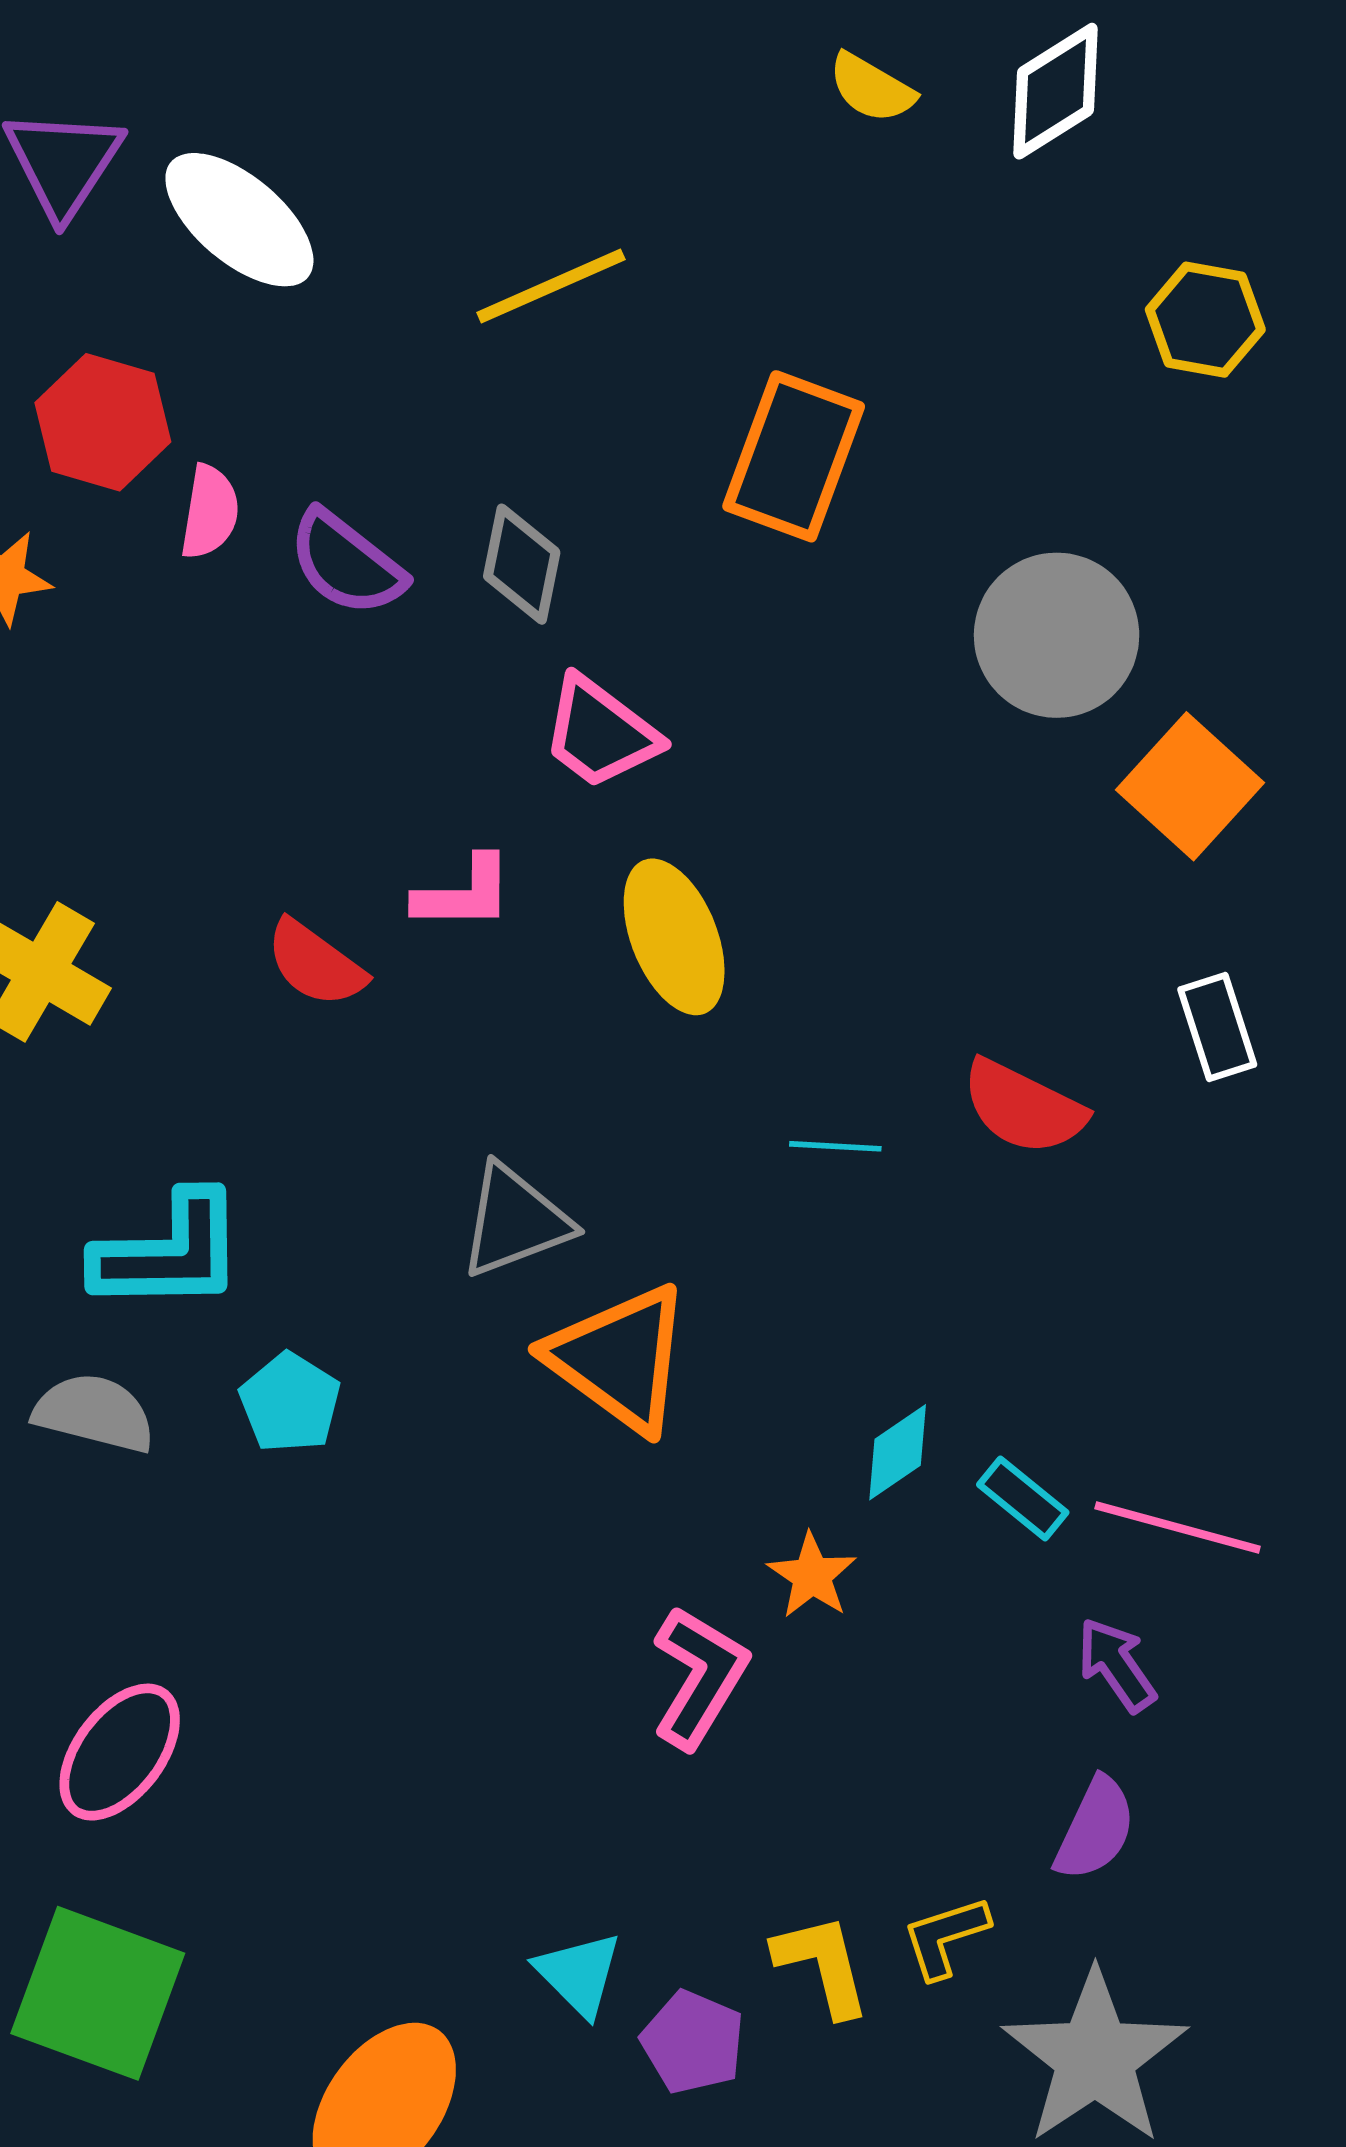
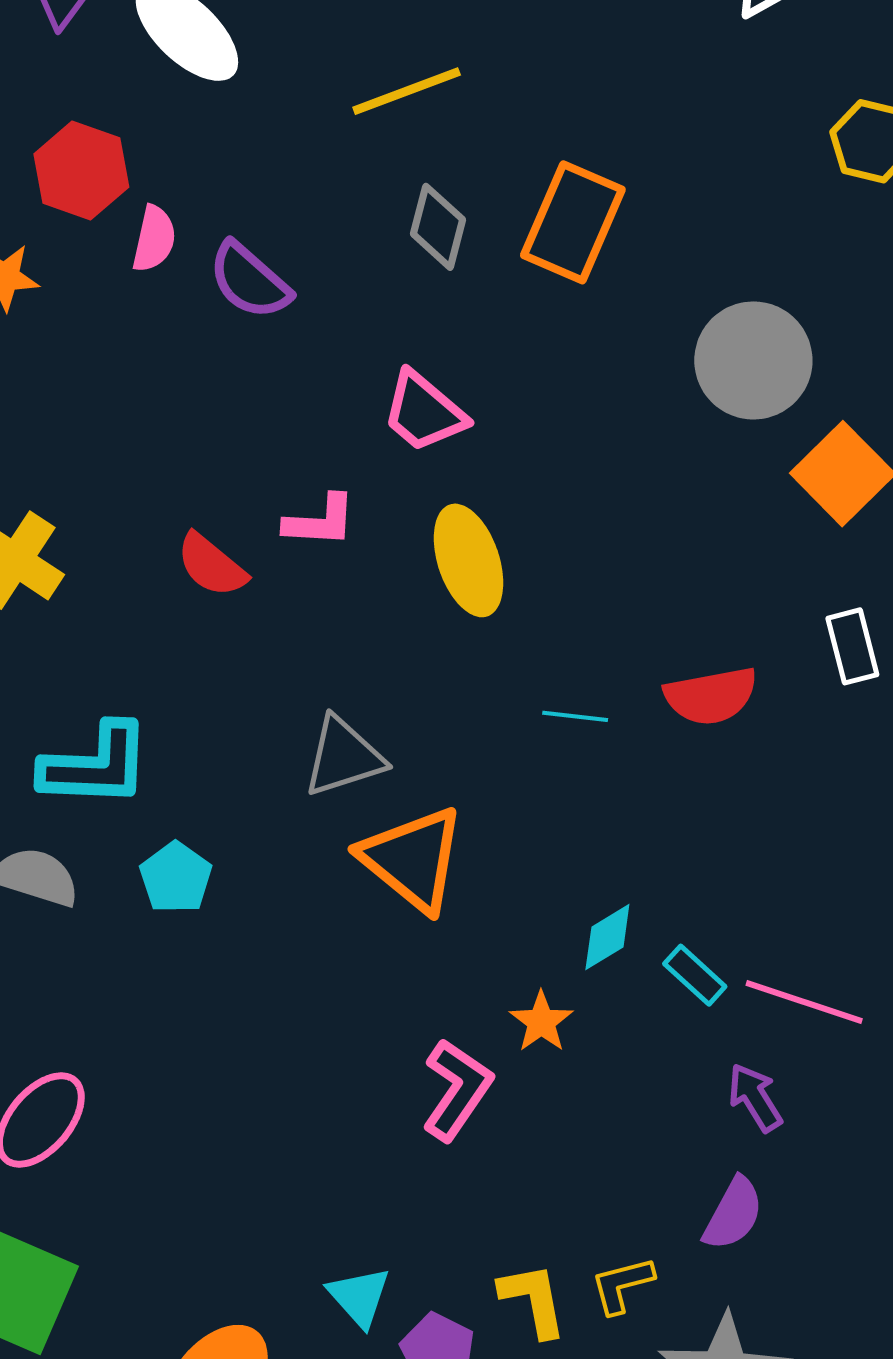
gray diamond: (522, 564) -> (438, 227), moved
red semicircle: (1023, 1107) -> (711, 696), turned -40

